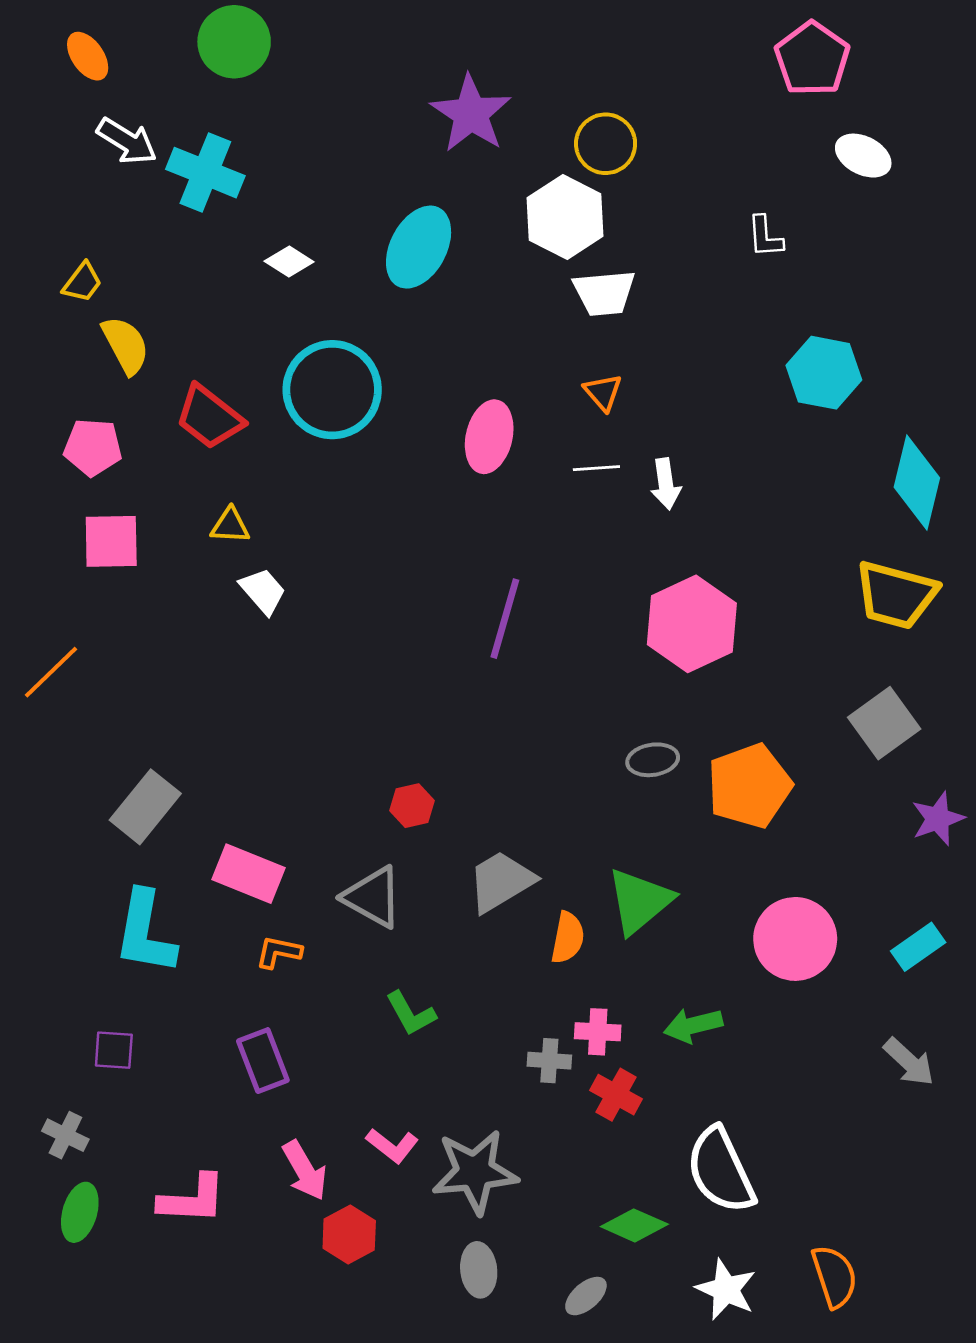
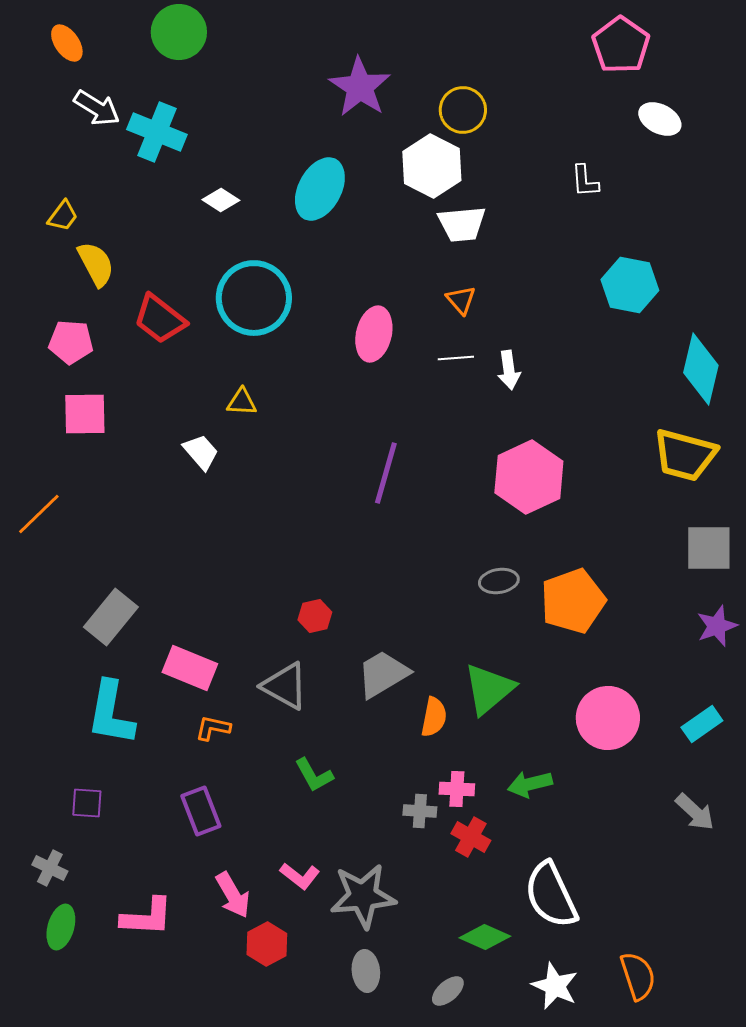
yellow triangle: (230, 526) -> (242, 402), moved
gray square: (884, 723) -> (709, 548), moved, turned 36

